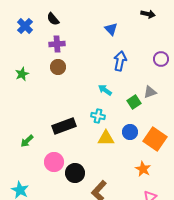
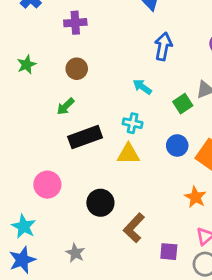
brown circle: (58, 67) -> (77, 69), moved
yellow triangle: (106, 138) -> (128, 154), moved
green arrow: (27, 141) -> (66, 106), moved
pink circle: (54, 162) -> (47, 185), moved

